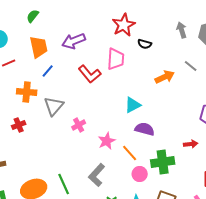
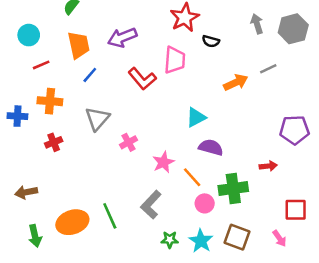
gray line: (191, 66) -> (268, 69), turned -64
orange cross: (27, 92) -> (50, 101), moved

